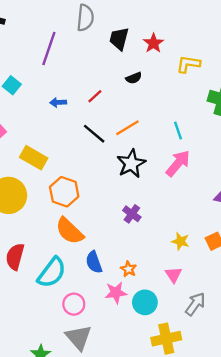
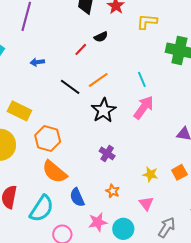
red line: (95, 96) -> (81, 49), moved
orange star: (128, 269) -> (113, 191), moved

